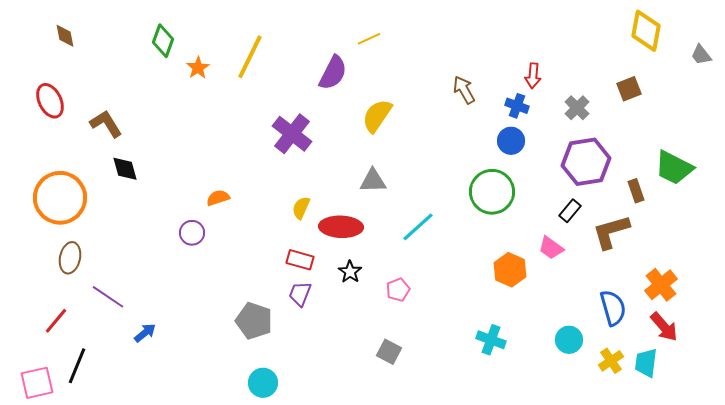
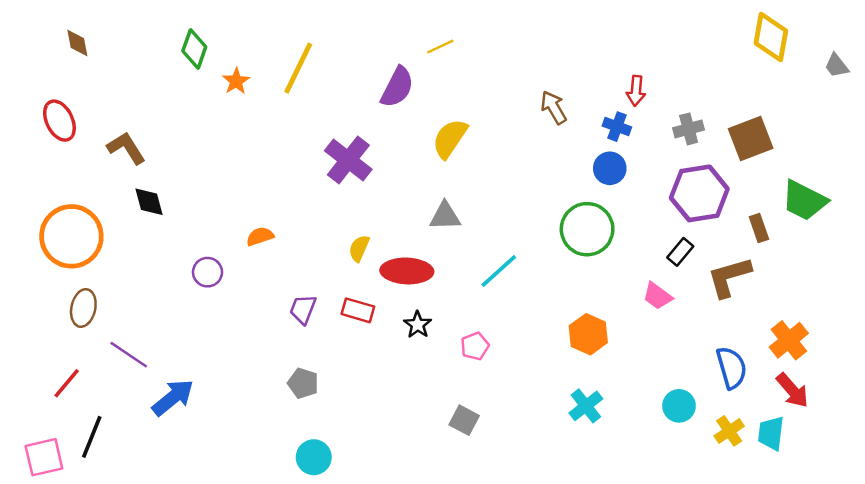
brown square: (629, 89) -> (751, 138), moved, size x1.5
gray cross: (577, 108) -> (689, 129), turned 30
purple circle: (192, 233) -> (207, 272), moved
orange hexagon: (510, 270) -> (588, 334), moved
purple trapezoid: (300, 294) -> (303, 309), moved
gray pentagon: (254, 321) -> (303, 383), size x0.7
blue arrow: (145, 333) -> (173, 398), size x1.6
cyan cross: (491, 340) -> (586, 406), turned 32

